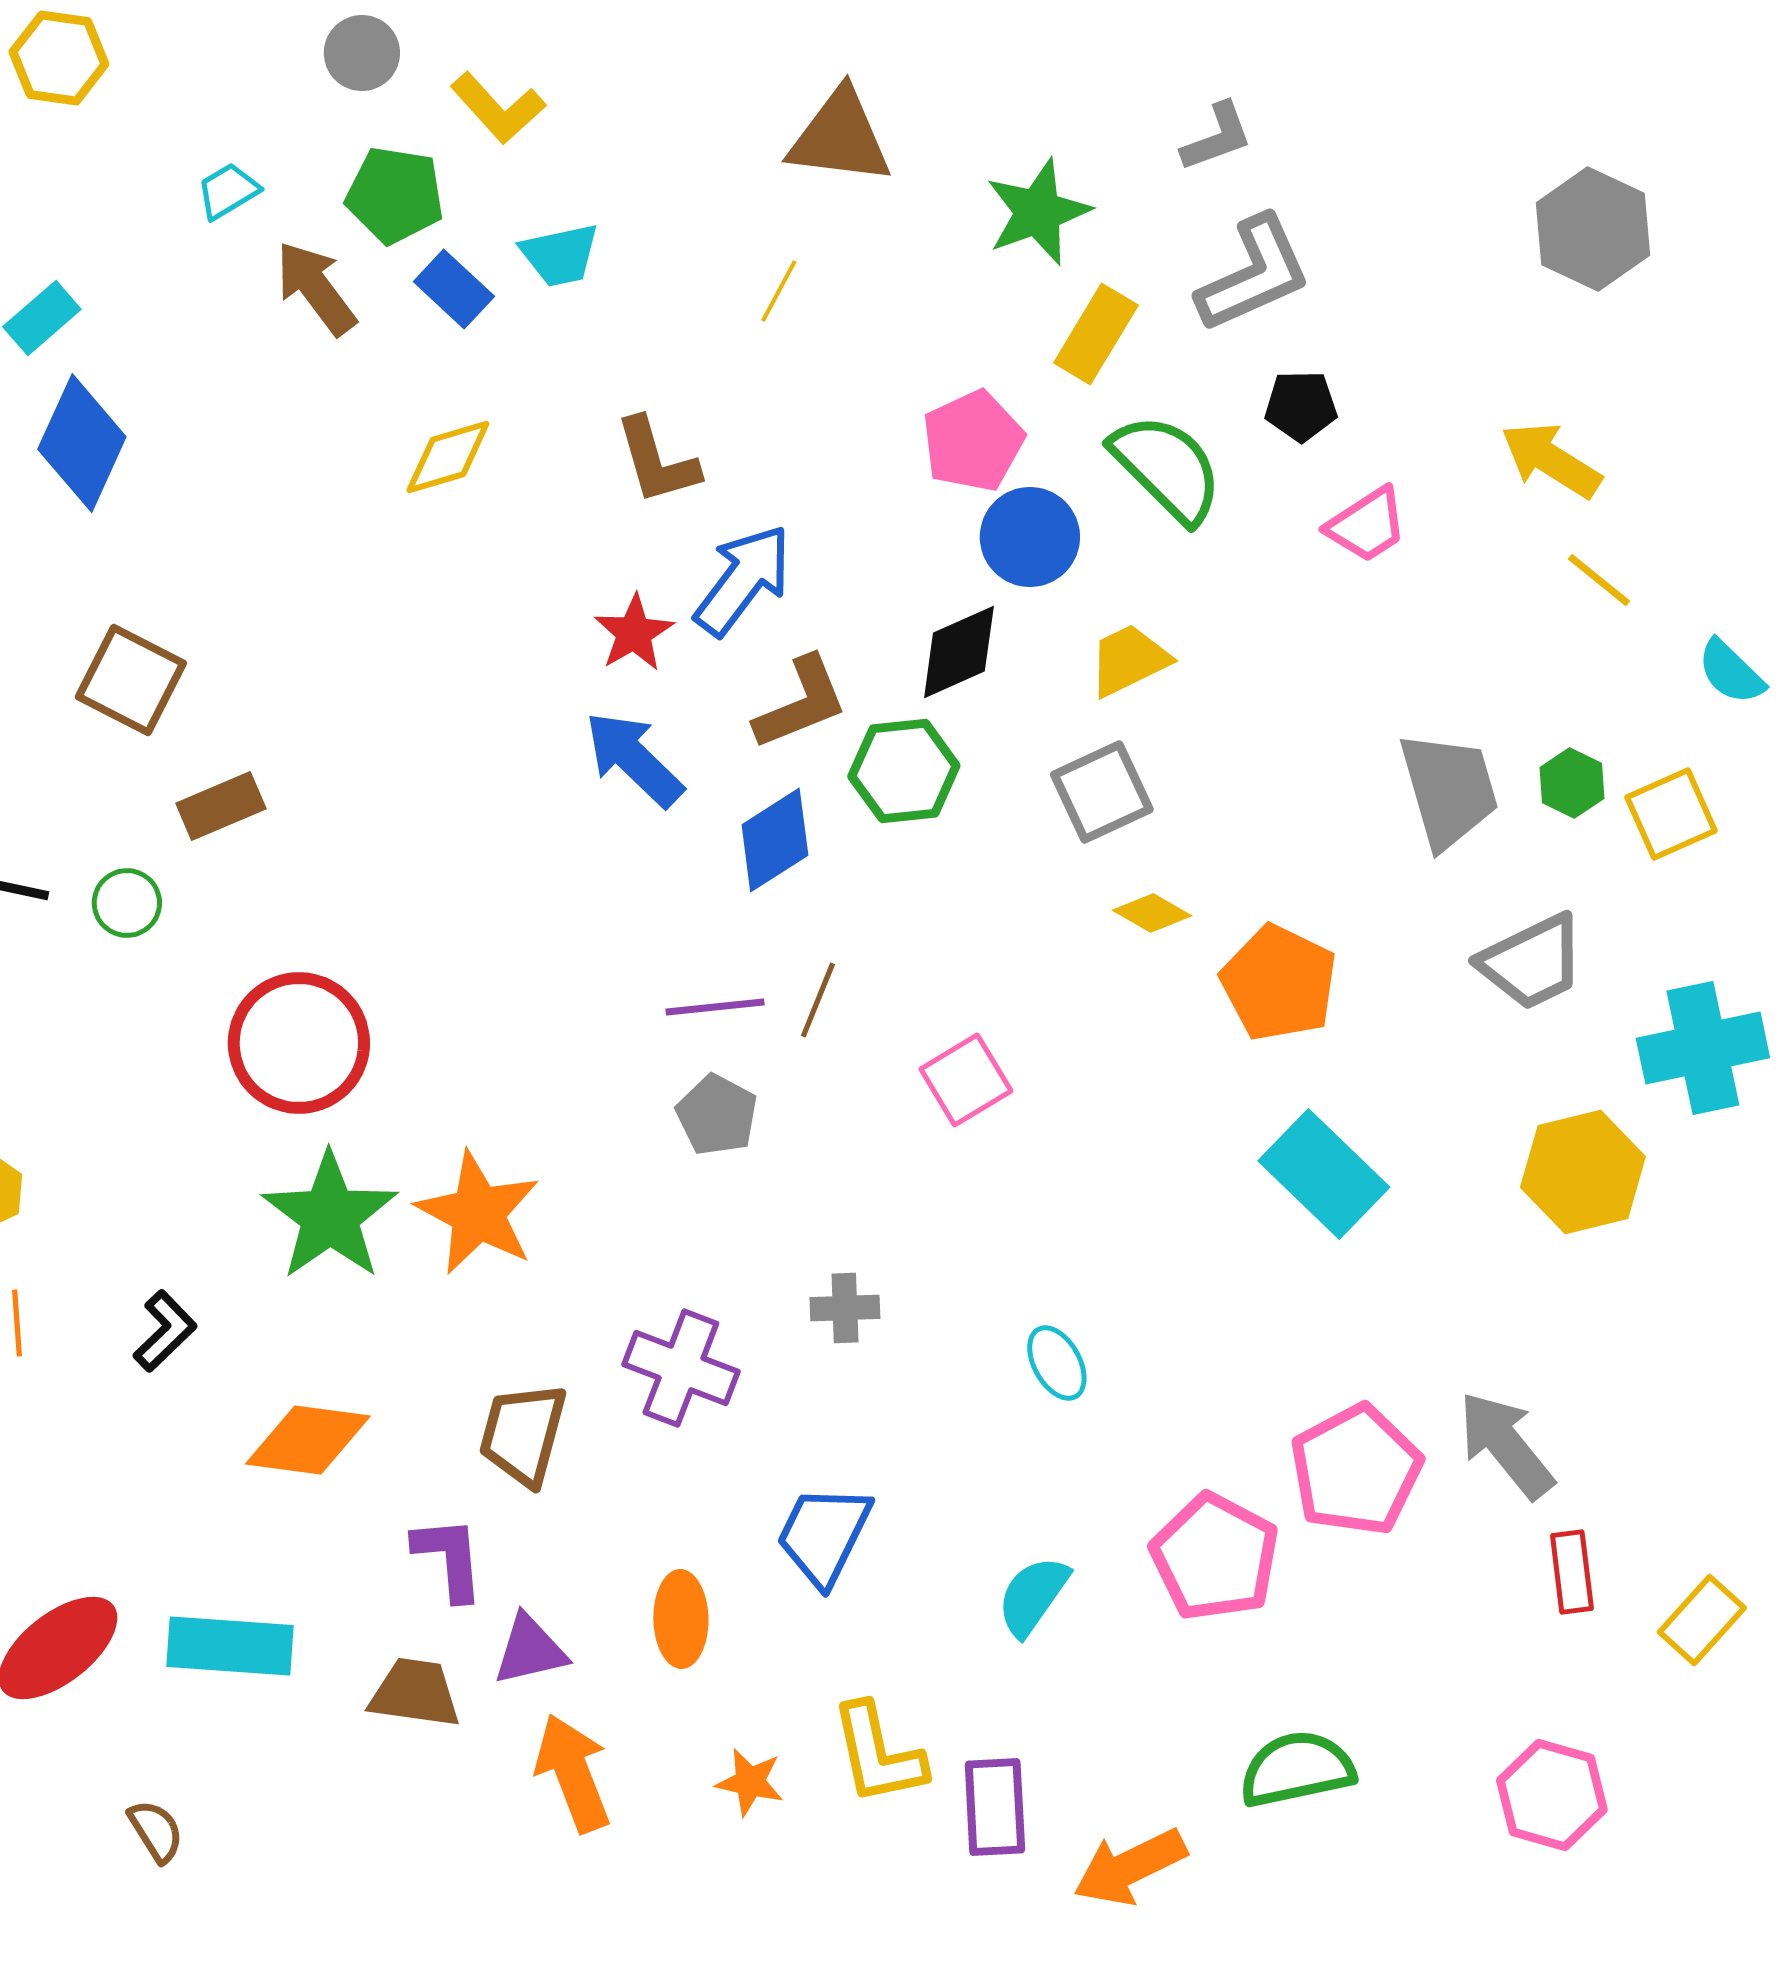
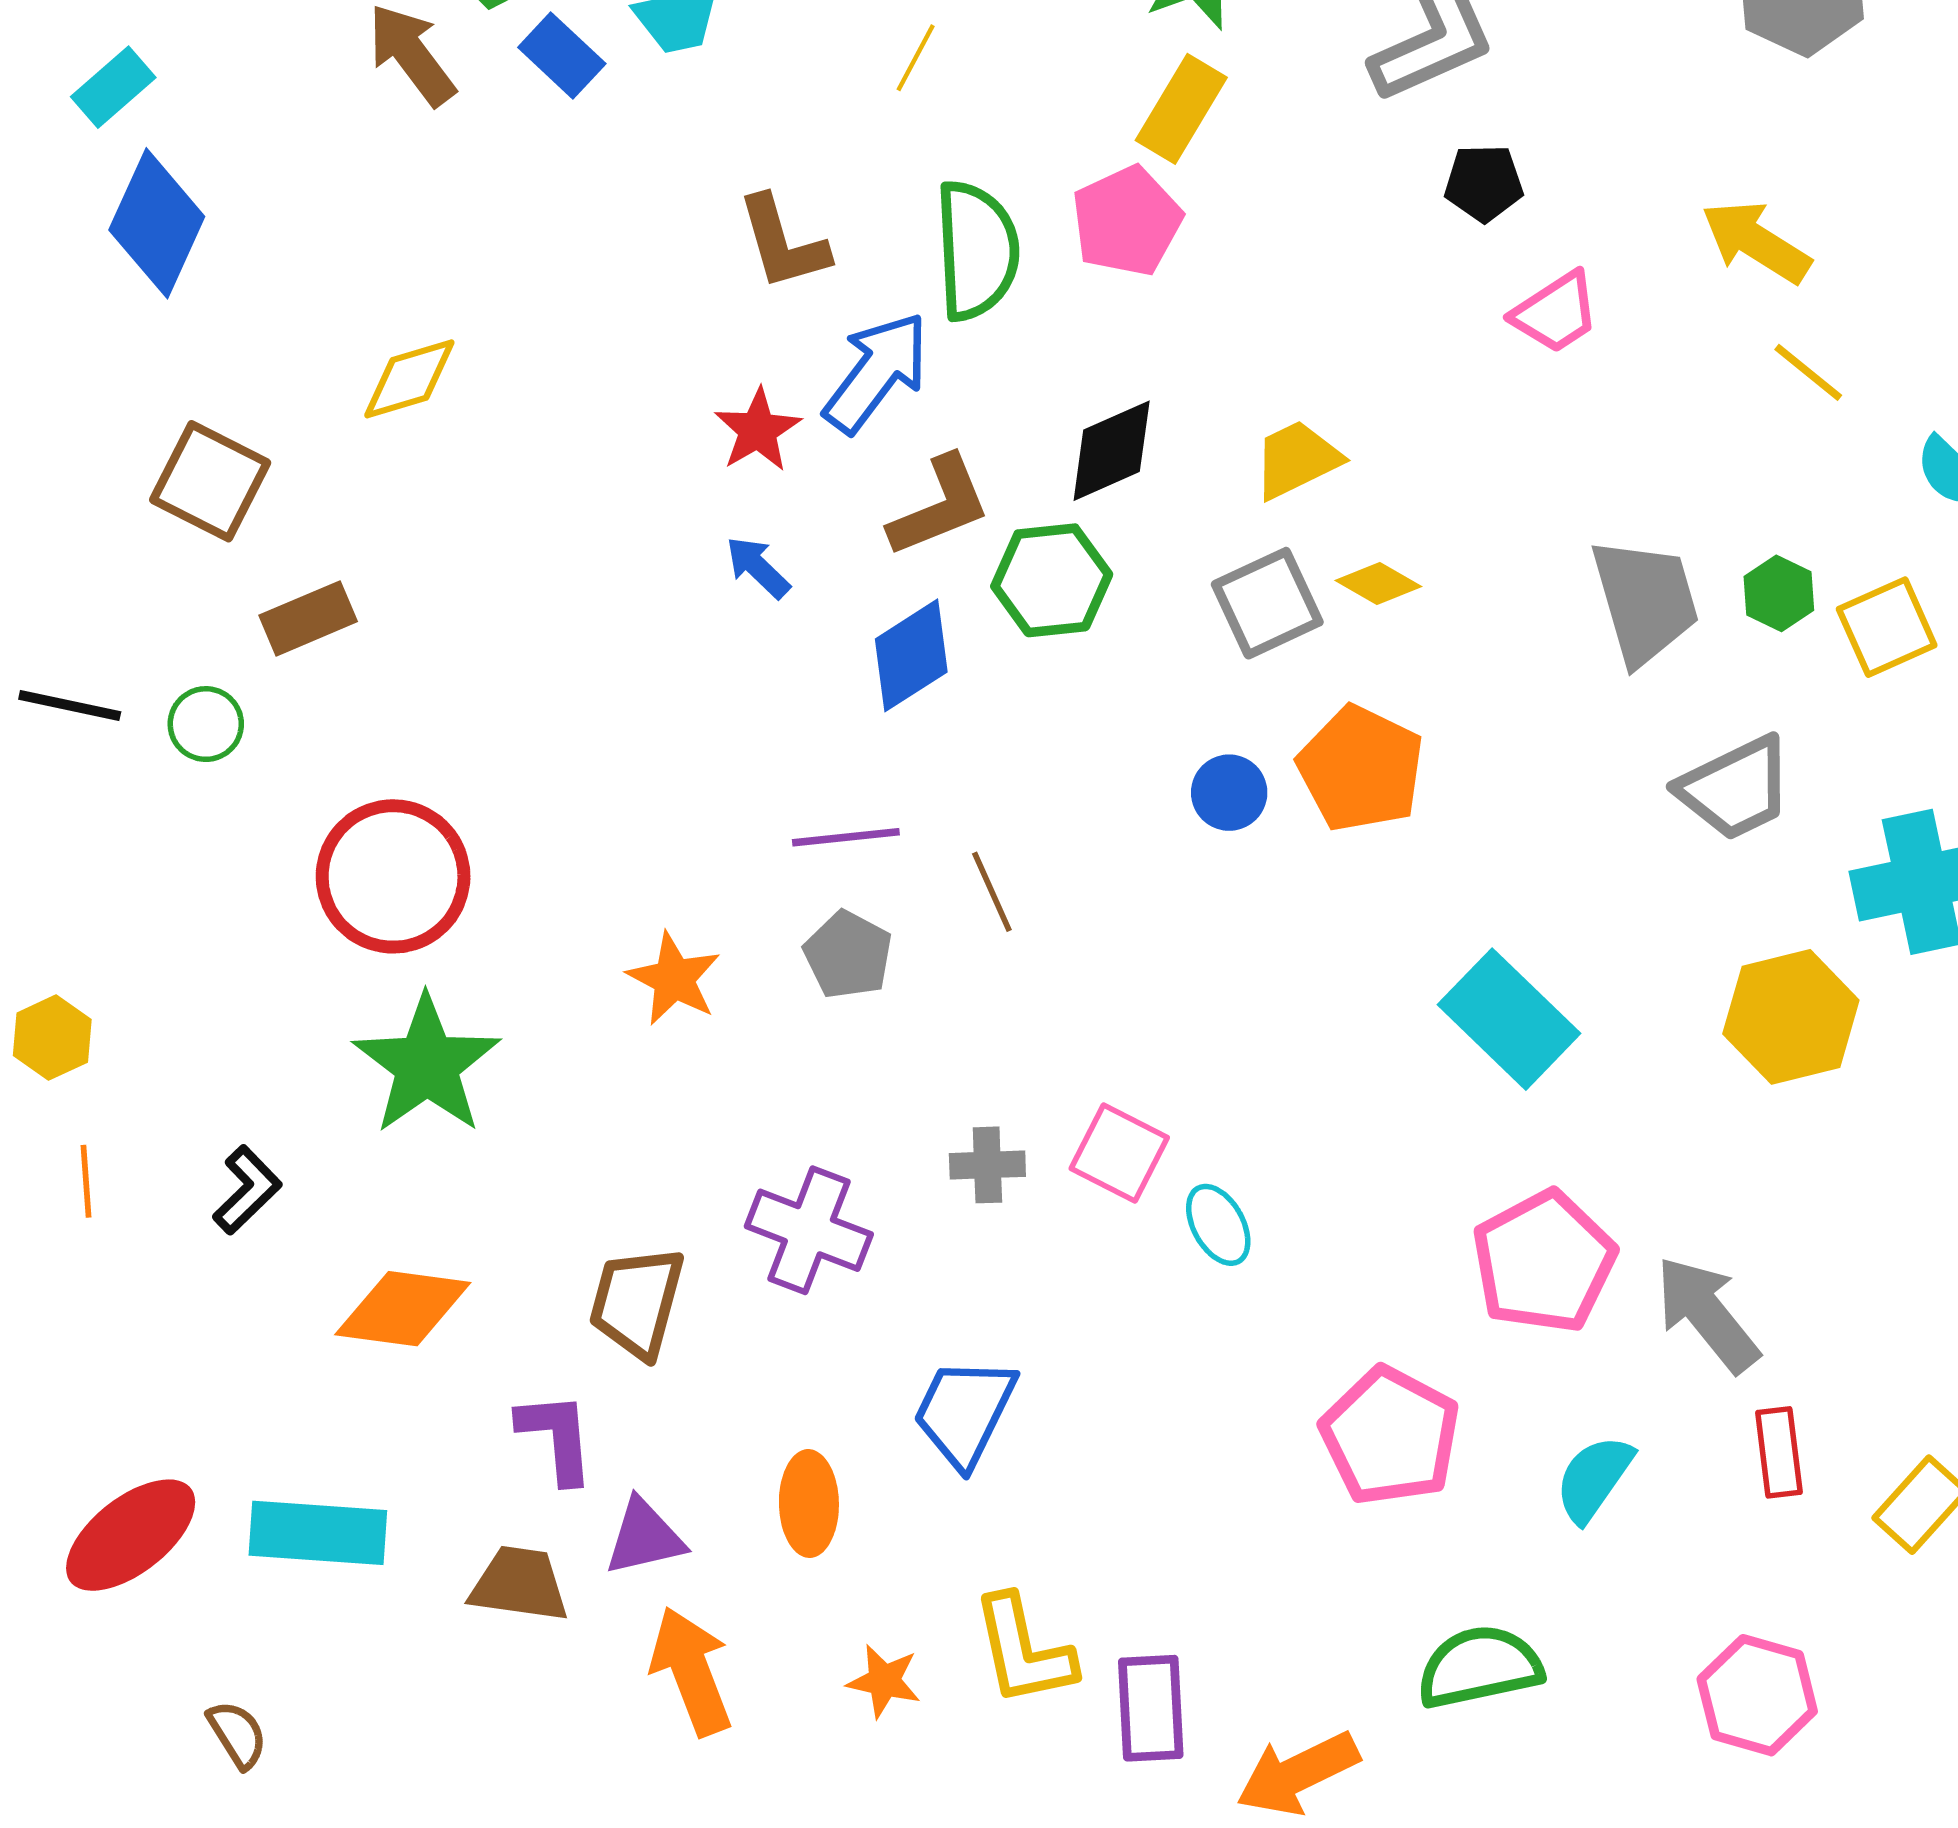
yellow rectangle: (1096, 334) -> (1181, 109), moved
yellow diamond: (448, 457) -> (409, 379), moved
green semicircle: (1167, 468) -> (977, 250), moved, turned 42
blue circle: (1030, 537) -> (1229, 793), moved, size x0.7
blue arrow: (634, 759) -> (758, 567), size x0.6
yellow diamond: (1152, 913) -> (1378, 584), moved
orange pentagon: (1279, 983) -> (1361, 769), moved
brown line: (818, 1000) -> (992, 892), moved, turned -46
pink square: (966, 1080) -> (1119, 1153), moved, turned -32
orange star: (478, 1213) -> (674, 979), moved, size x0.7
pink pentagon: (1356, 1470) -> (1544, 1262), moved
cyan semicircle: (1033, 1596) -> (1594, 1479), moved

